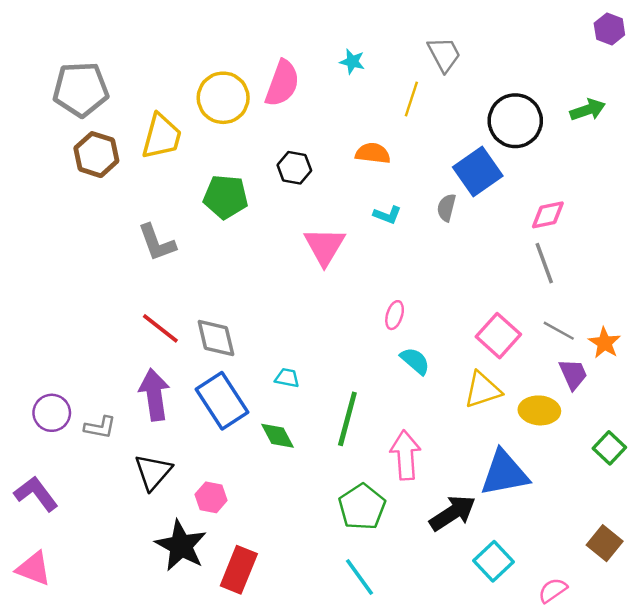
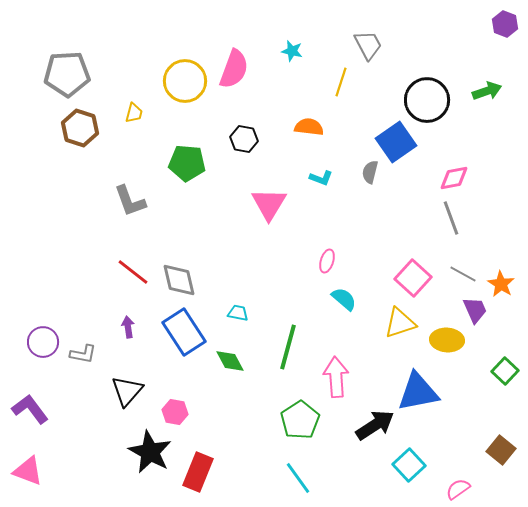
yellow trapezoid: (162, 136) -> (134, 113), size x0.5
purple arrow: (154, 395) -> (128, 327), size x0.5

